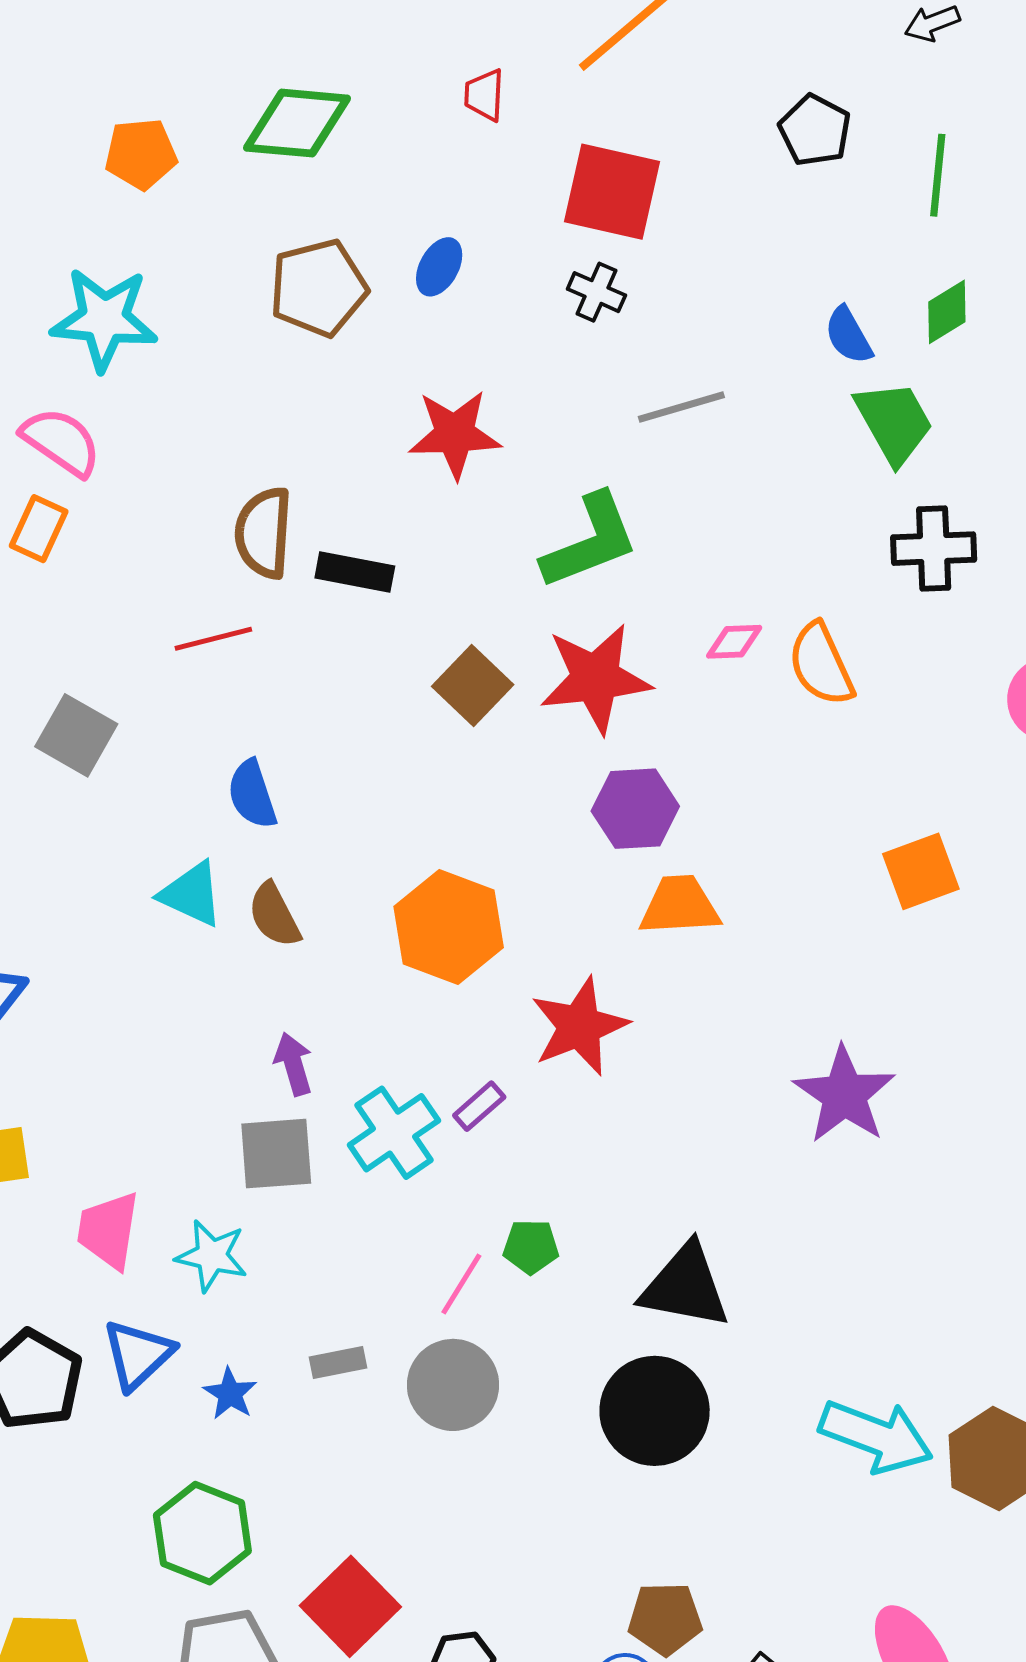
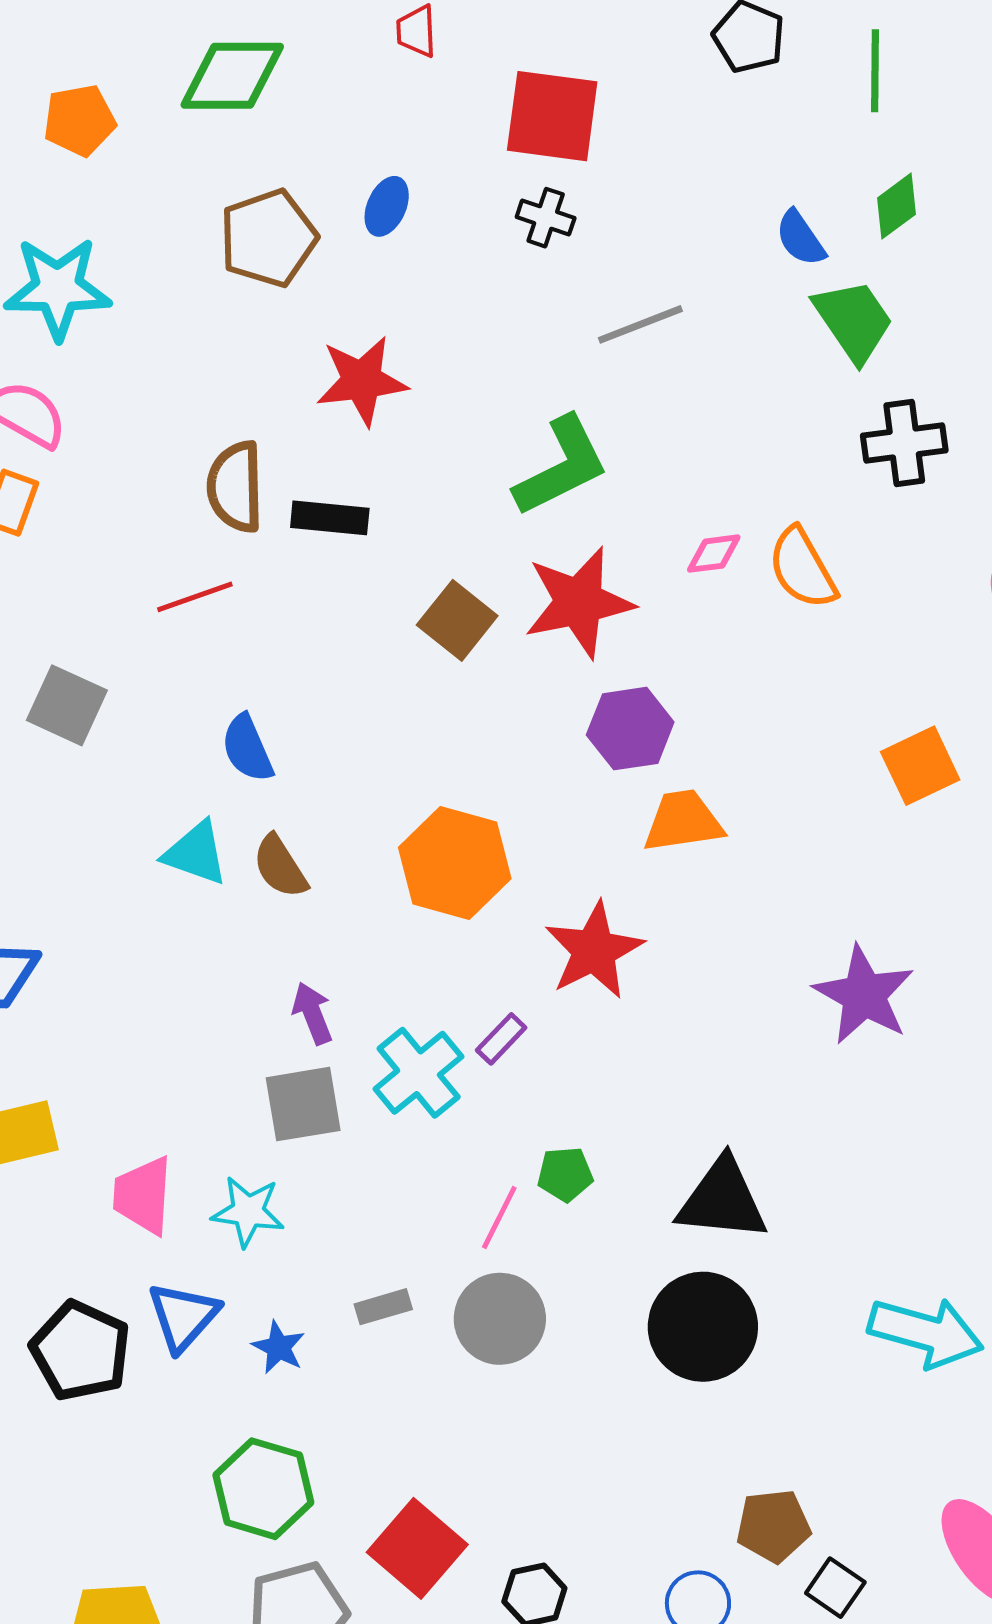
red star: (455, 434) -> (362, 381), moved
brown pentagon: (665, 1619) -> (773, 1526), moved

